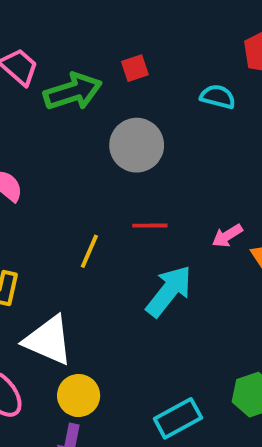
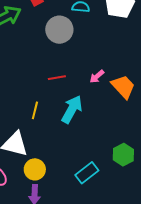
gray circle: (137, 145) -> (59, 30), moved
yellow line: (89, 251) -> (35, 110), moved

